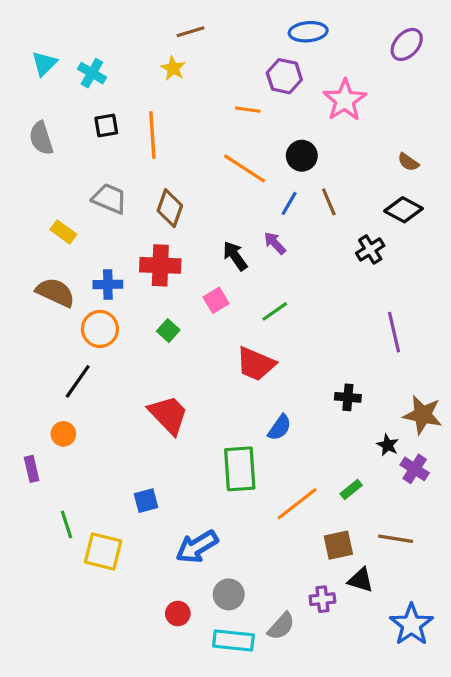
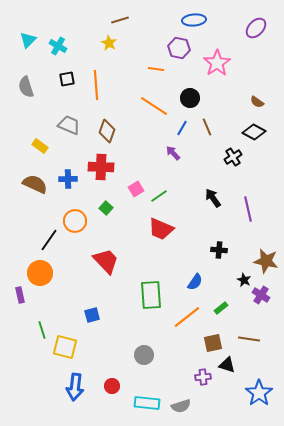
black arrow: (235, 256) -> (213, 198), moved
green line: (275, 311) -> (159, 196), moved
orange circle: (100, 329) -> (75, 221), moved
blue semicircle: (280, 428) -> (195, 282), moved
orange circle: (63, 434) -> (40, 273), size x1.6
blue arrow: (197, 547) -> (75, 387), moved, turned -52
gray circle: (229, 594) -> (144, 355), moved
gray semicircle: (281, 626) -> (181, 406), moved, turned 30

